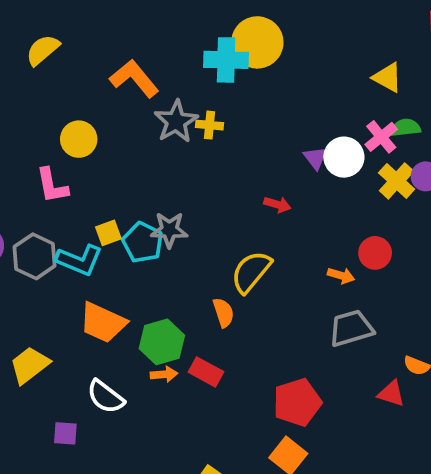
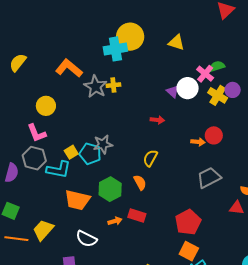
yellow triangle: (387, 77) -> (176, 42), moved
gray hexagon: (35, 256) -> (34, 158), moved
yellow semicircle: (251, 272) -> (150, 158), size x0.7
orange arrow: (341, 276) -> (198, 142), moved
green hexagon: (162, 342) -> (110, 189), moved

